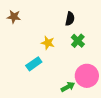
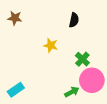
green cross: (78, 41) -> (82, 59), moved
cyan rectangle: (34, 64) -> (16, 90), moved

